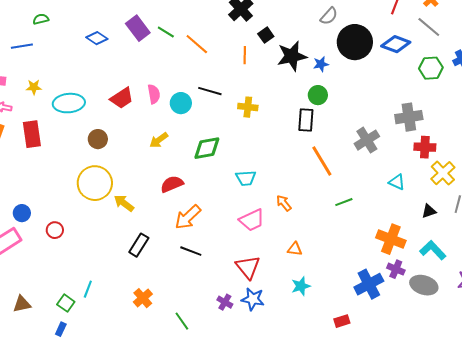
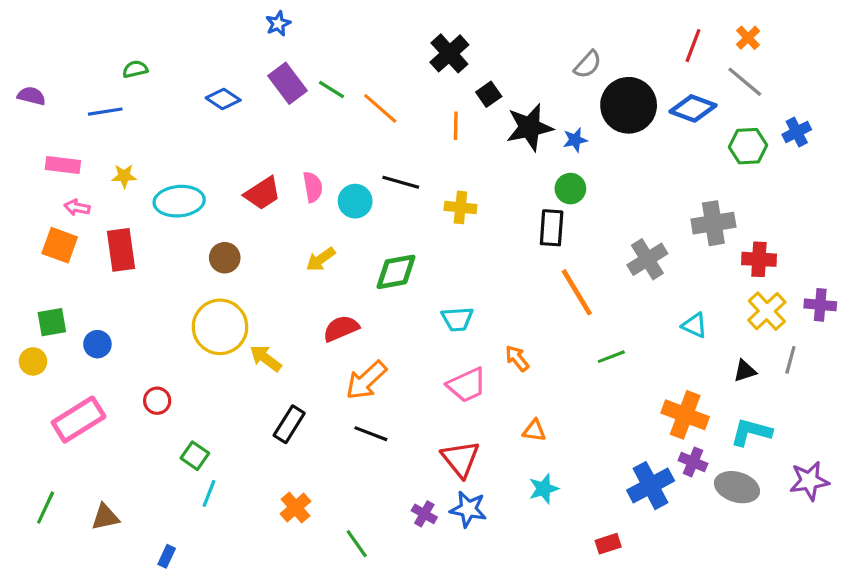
red cross: (425, 147) -> (759, 259), moved
blue circle: (22, 213) -> (97, 344), moved
cyan L-shape: (433, 250) -> (751, 432), turned -32
green square: (66, 303) -> (195, 456), moved

